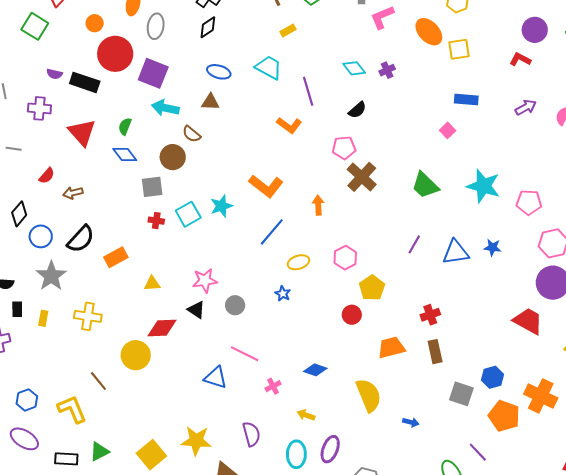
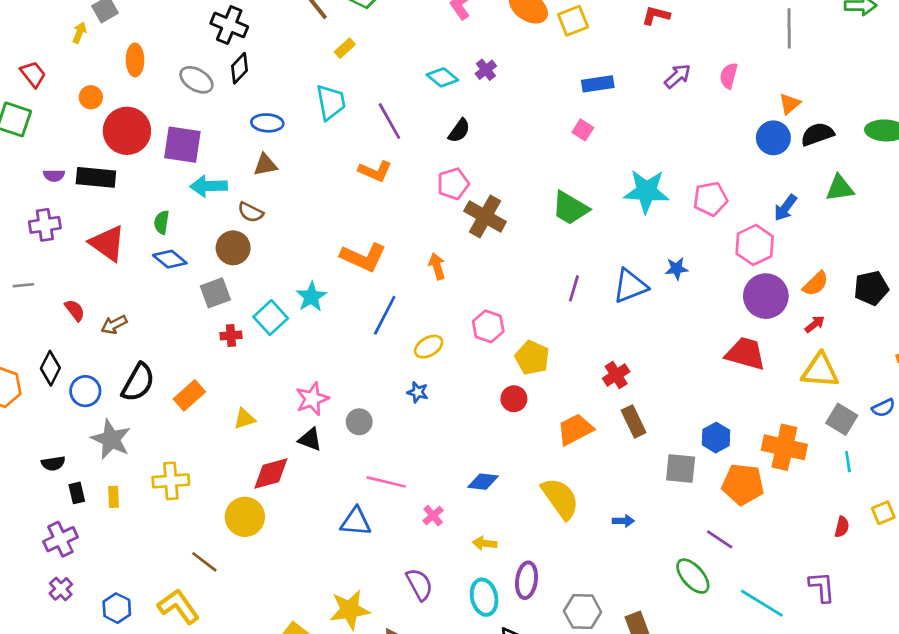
gray ellipse: (156, 26) -> (196, 80), moved, turned -55
cyan trapezoid: (269, 68) -> (331, 102), turned 64
red semicircle: (47, 176) -> (75, 310), turned -66

